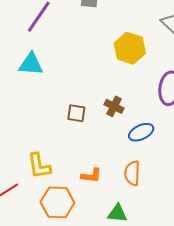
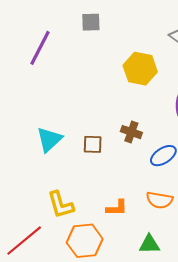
cyan triangle: (31, 64) -> (49, 140), moved, turned -40
orange semicircle: (132, 173) -> (160, 200), turned -75

